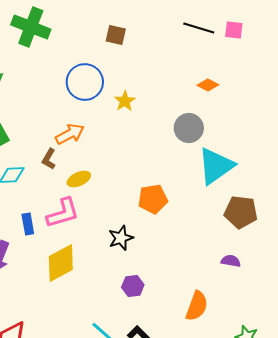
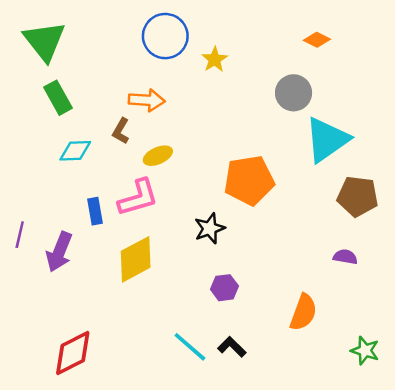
orange arrow: (70, 134) -> (147, 100), turned 32
orange pentagon: (153, 199) -> (249, 180), size x1.4

